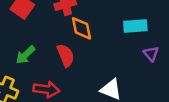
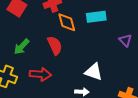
cyan rectangle: (135, 26) -> (96, 17), moved

